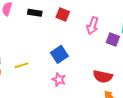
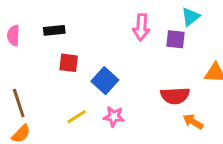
red square: (63, 14) -> (69, 63), moved
yellow line: (22, 65) -> (77, 117), moved

